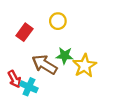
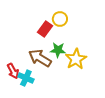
yellow circle: (58, 21) -> (60, 19), moved
red rectangle: (24, 32) -> (45, 29), moved

